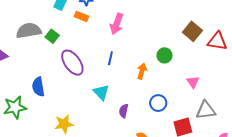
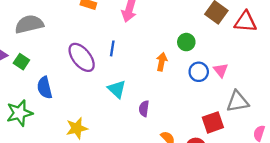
green square: (52, 36) -> (21, 62), moved
blue line: (110, 58) -> (112, 48), moved
blue circle: (158, 103) -> (199, 72), moved

